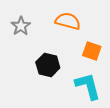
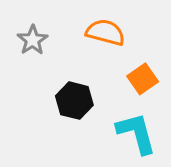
orange square: (92, 51) -> (143, 79), turned 36

